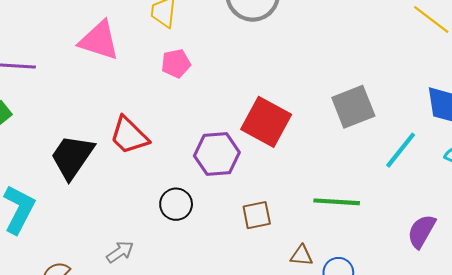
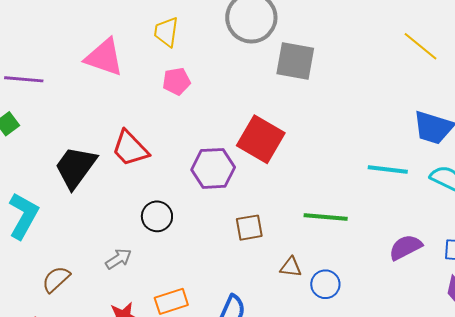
gray square: (353, 107) -> (295, 61), moved, turned 30
cyan line: (401, 150) -> (388, 169), turned 57
black circle: (176, 204) -> (157, 216), moved
purple semicircle: (422, 231) -> (406, 247), turned 32

